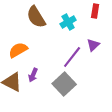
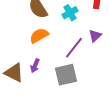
orange semicircle: (18, 50) -> (39, 36), moved
gray square: (64, 84) -> (66, 75), turned 30

